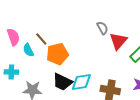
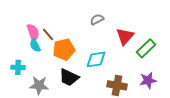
gray semicircle: (102, 28) -> (97, 19), moved, turned -88
pink semicircle: (13, 37) -> (33, 32), moved
cyan diamond: (81, 82) -> (96, 59), moved

